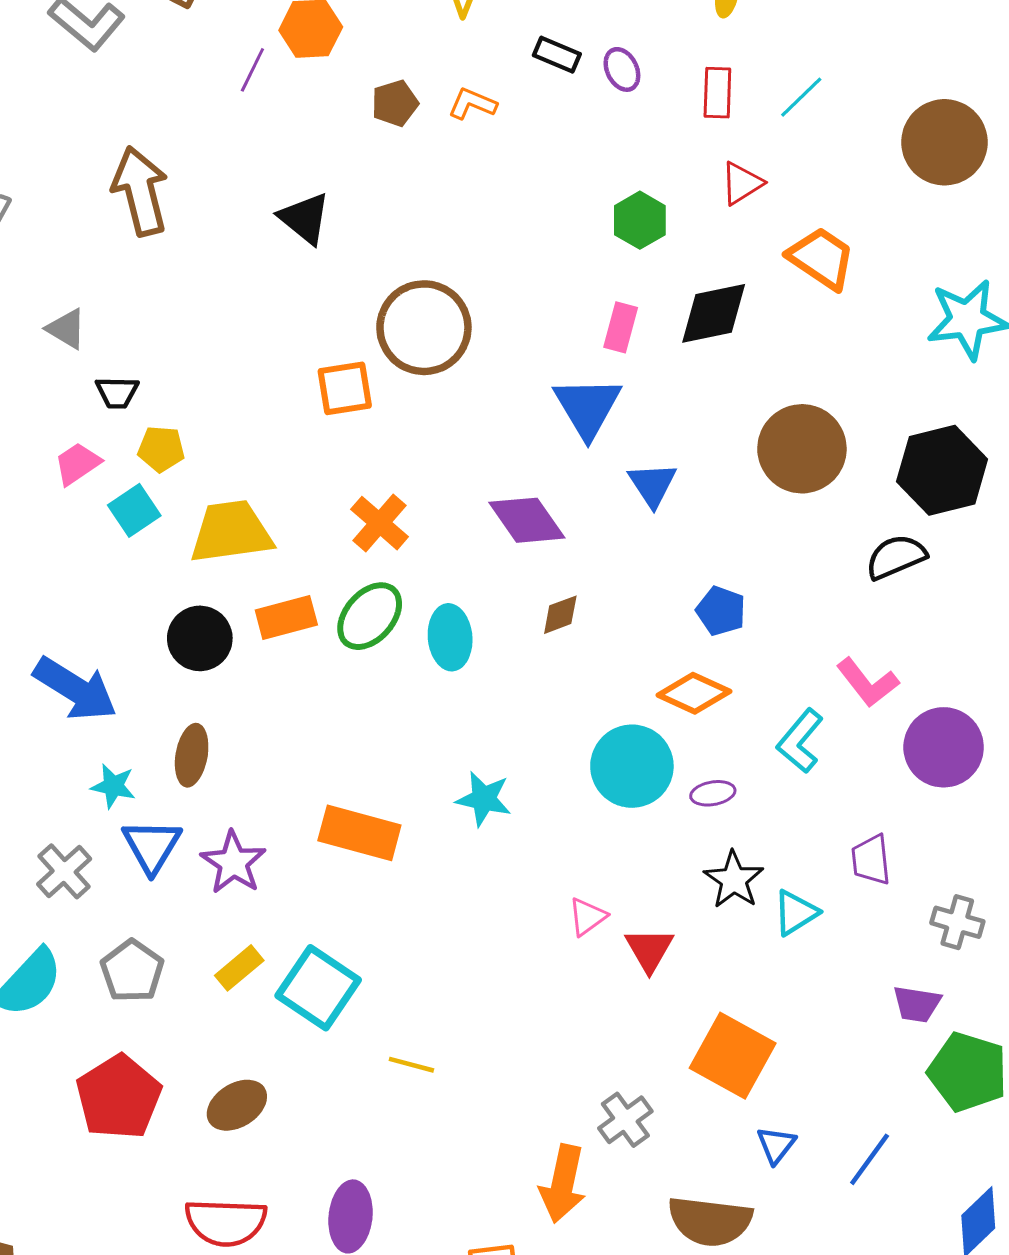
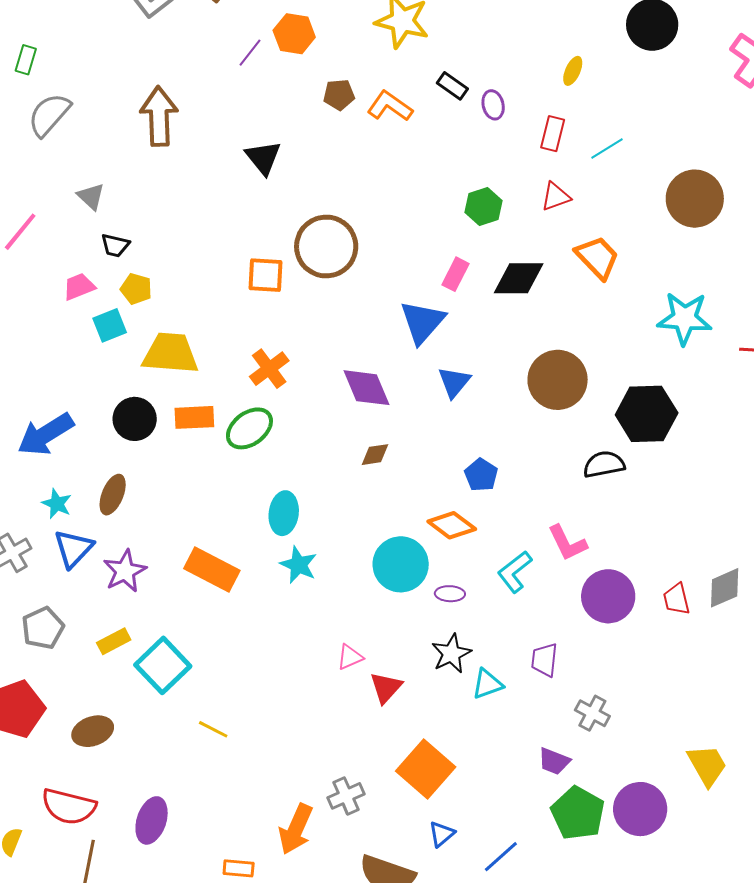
orange L-shape: (472, 104) -> (390, 106), size x1.4
cyan ellipse: (450, 637) -> (284, 513), moved
blue arrow: (75, 689) -> (46, 434), turned 104

